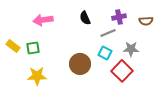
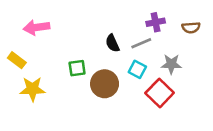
black semicircle: (85, 18) -> (112, 43), moved
pink arrow: (43, 20) -> (36, 27), moved
green square: (33, 48) -> (77, 68), moved
yellow star: (37, 76) -> (33, 89), moved

